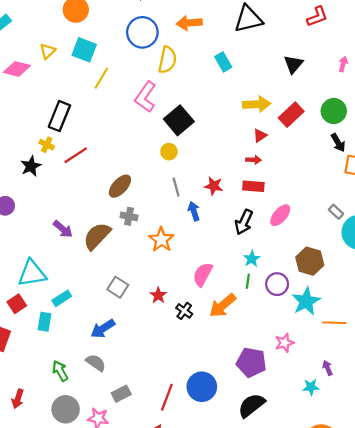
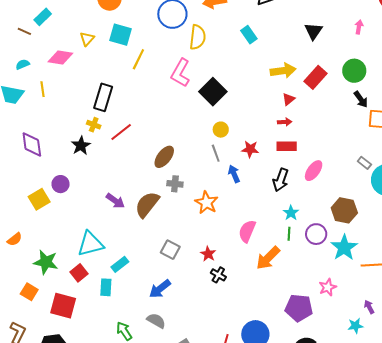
yellow circle: (169, 152) -> (221, 130), moved
black cross: (184, 311) -> (218, 275), moved

